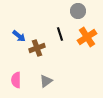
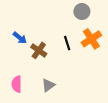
black line: (60, 34) -> (67, 43), moved
brown cross: (37, 48) -> (39, 50), turned -35

